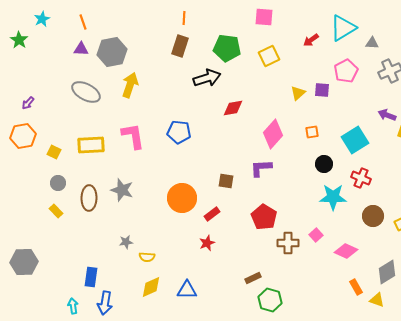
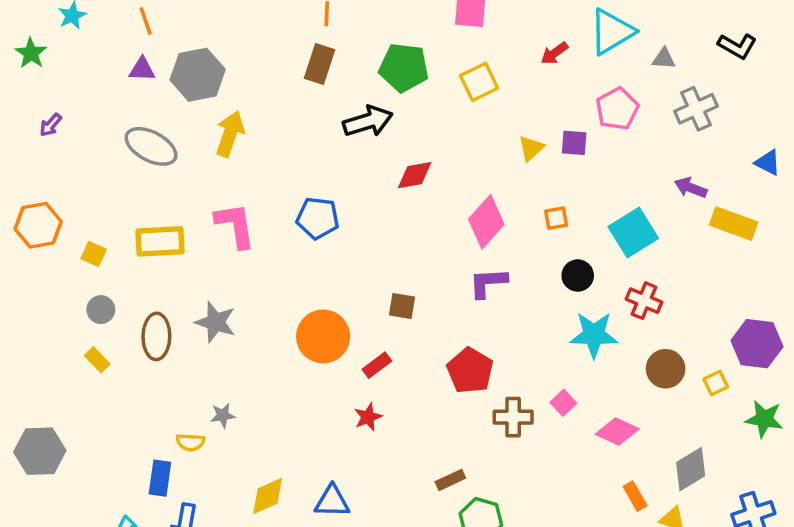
purple arrow: (28, 103) -> (51, 125), moved
purple L-shape: (261, 168) -> (488, 283), moved
yellow semicircle: (147, 257) -> (190, 442), moved

